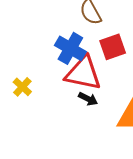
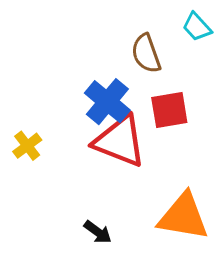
black arrow: (88, 99) -> (98, 232), moved

